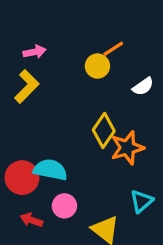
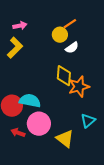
white semicircle: (143, 86) -> (72, 48), moved
yellow diamond: (104, 130) -> (64, 76), turned -30
pink circle: (64, 206) -> (39, 124), size x1.5

